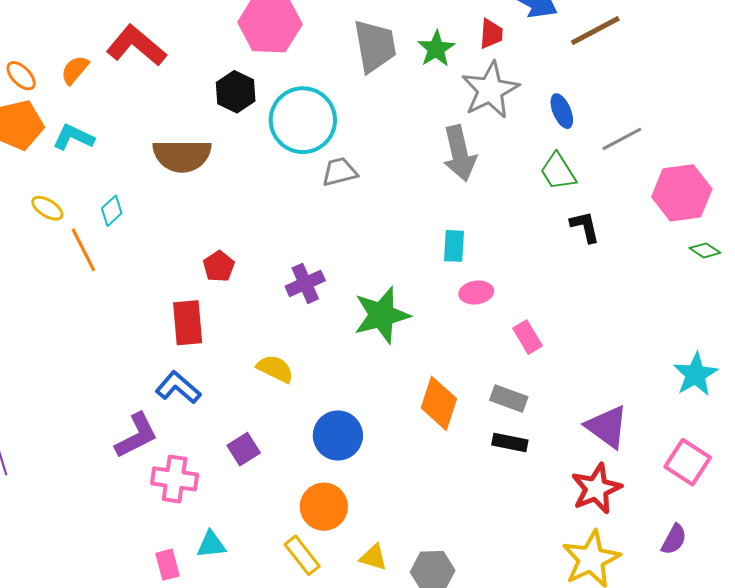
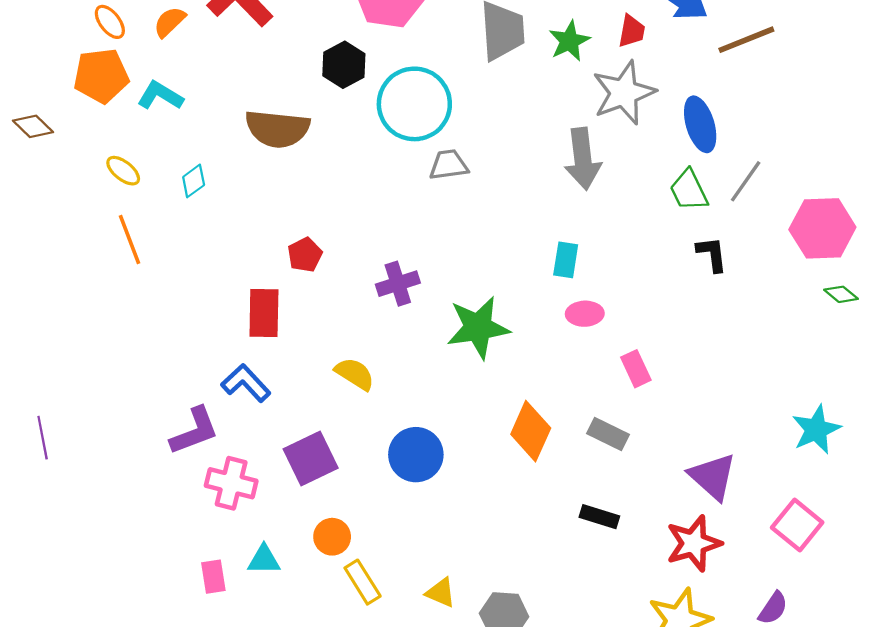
blue ellipse: (562, 111) -> (700, 124), size x1.4
gray line: (622, 139) -> (746, 181), moved, turned -33
orange line: (83, 250) -> (130, 239), moved
black rectangle: (510, 443) -> (599, 517), moved
purple square: (244, 449) -> (311, 459), size x1.5
orange circle: (324, 507) -> (332, 537), moved, size x0.7

